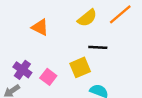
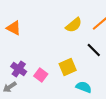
orange triangle: (40, 27) -> (14, 28), moved
black line: (98, 47) -> (94, 50), moved, turned 42

